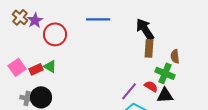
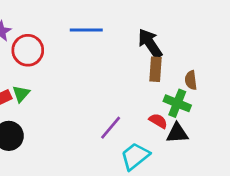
green triangle: (50, 66) -> (21, 94), turned 40
purple line: (129, 91) -> (111, 128), moved

